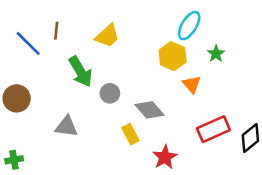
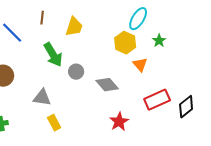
brown line: (56, 31) -> (42, 18), moved
yellow trapezoid: (107, 36) -> (74, 27), turned -30
yellow rectangle: (130, 134) -> (54, 123), moved

